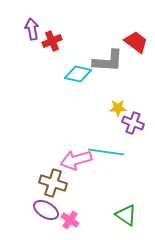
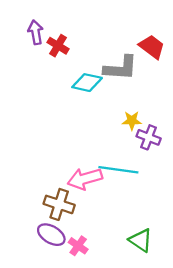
red cross: (52, 41) -> (58, 46), turned -36

